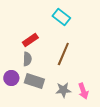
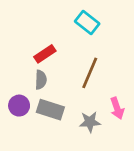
pink arrow: (83, 91) -> (117, 108), moved

